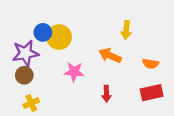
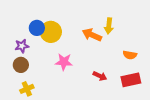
purple star: (25, 53) -> (22, 46), size x0.6
orange arrow: (110, 56) -> (92, 35), moved
red arrow: (106, 94) -> (100, 76), moved, turned -64

